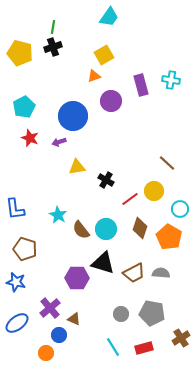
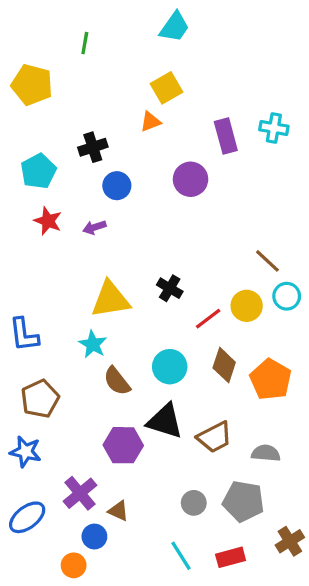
black cross: (53, 47) -> (93, 147), moved
purple circle: (111, 101) -> (191, 179), moved
blue circle: (73, 116) -> (117, 186), size x0.6
yellow triangle: (77, 167) -> (110, 299), moved, size x1.5
cyan circle: (180, 209) -> (287, 296), moved
brown semicircle: (81, 230) -> (117, 381), moved
brown pentagon: (25, 249) -> (40, 399), turned 30
gray semicircle: (161, 273) -> (266, 453), moved

